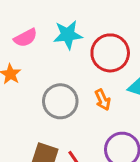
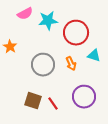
pink semicircle: (26, 38) -> (25, 14), moved

